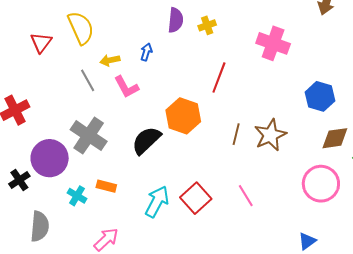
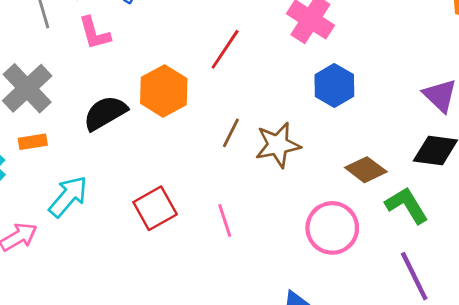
blue hexagon: (320, 96) -> (334, 85), moved
brown diamond: (335, 138) -> (366, 170), turned 32
orange rectangle: (106, 186) -> (33, 142), moved, turned -36
cyan arrow: (157, 202) -> (68, 196), moved

